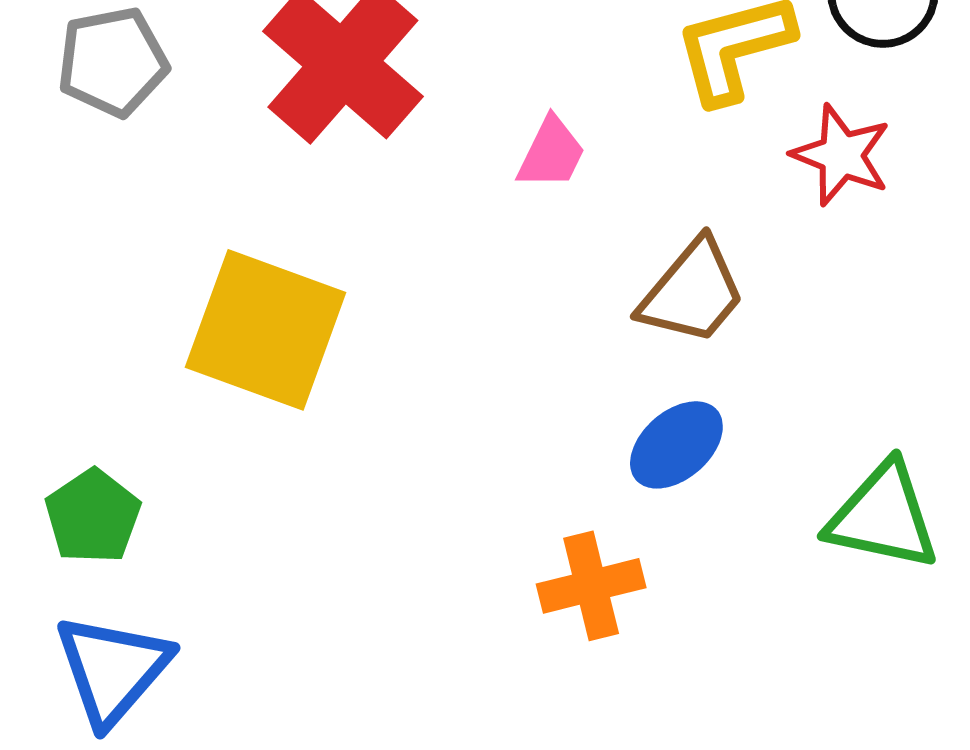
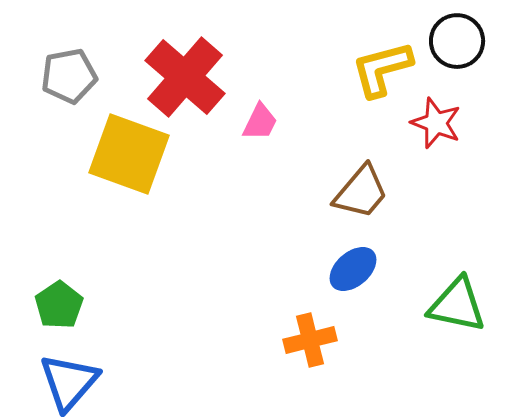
pink trapezoid: (551, 153) -> (260, 122), moved
yellow square: (266, 330) -> (129, 154), moved

